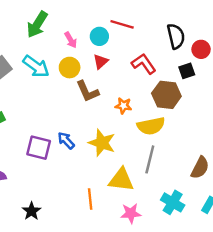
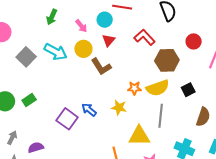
green arrow: (37, 25) -> (52, 17), size x0.7
red circle: (201, 49) -> (194, 41), moved
black square: (187, 71) -> (188, 90), moved
orange star: (123, 106) -> (134, 88), moved
yellow star: (102, 143) -> (119, 107), size x0.7
purple square: (39, 148) -> (67, 119), turned 30

